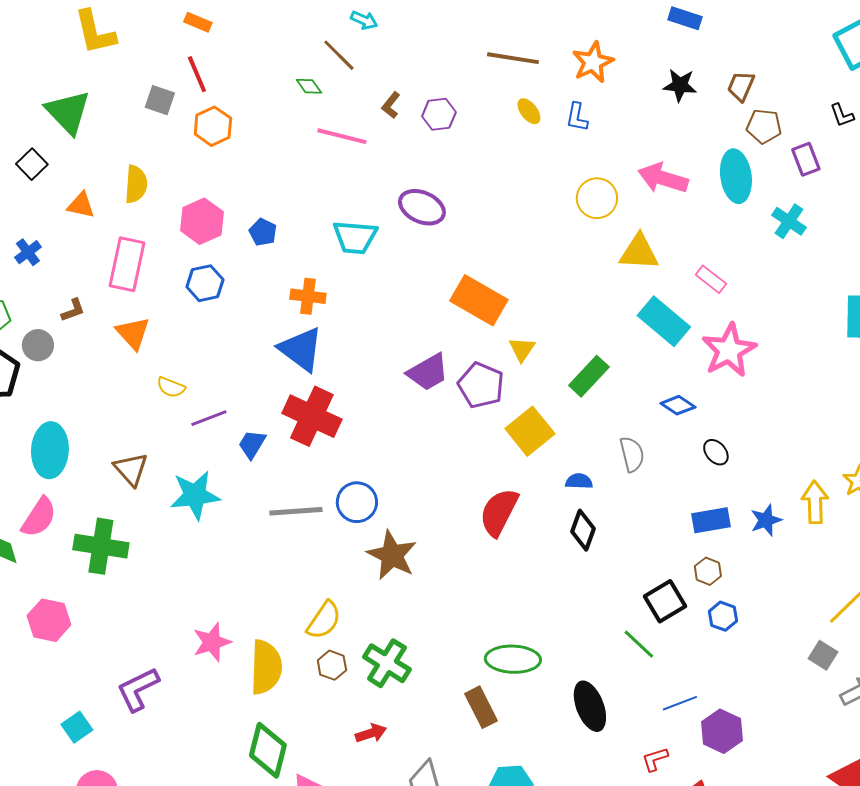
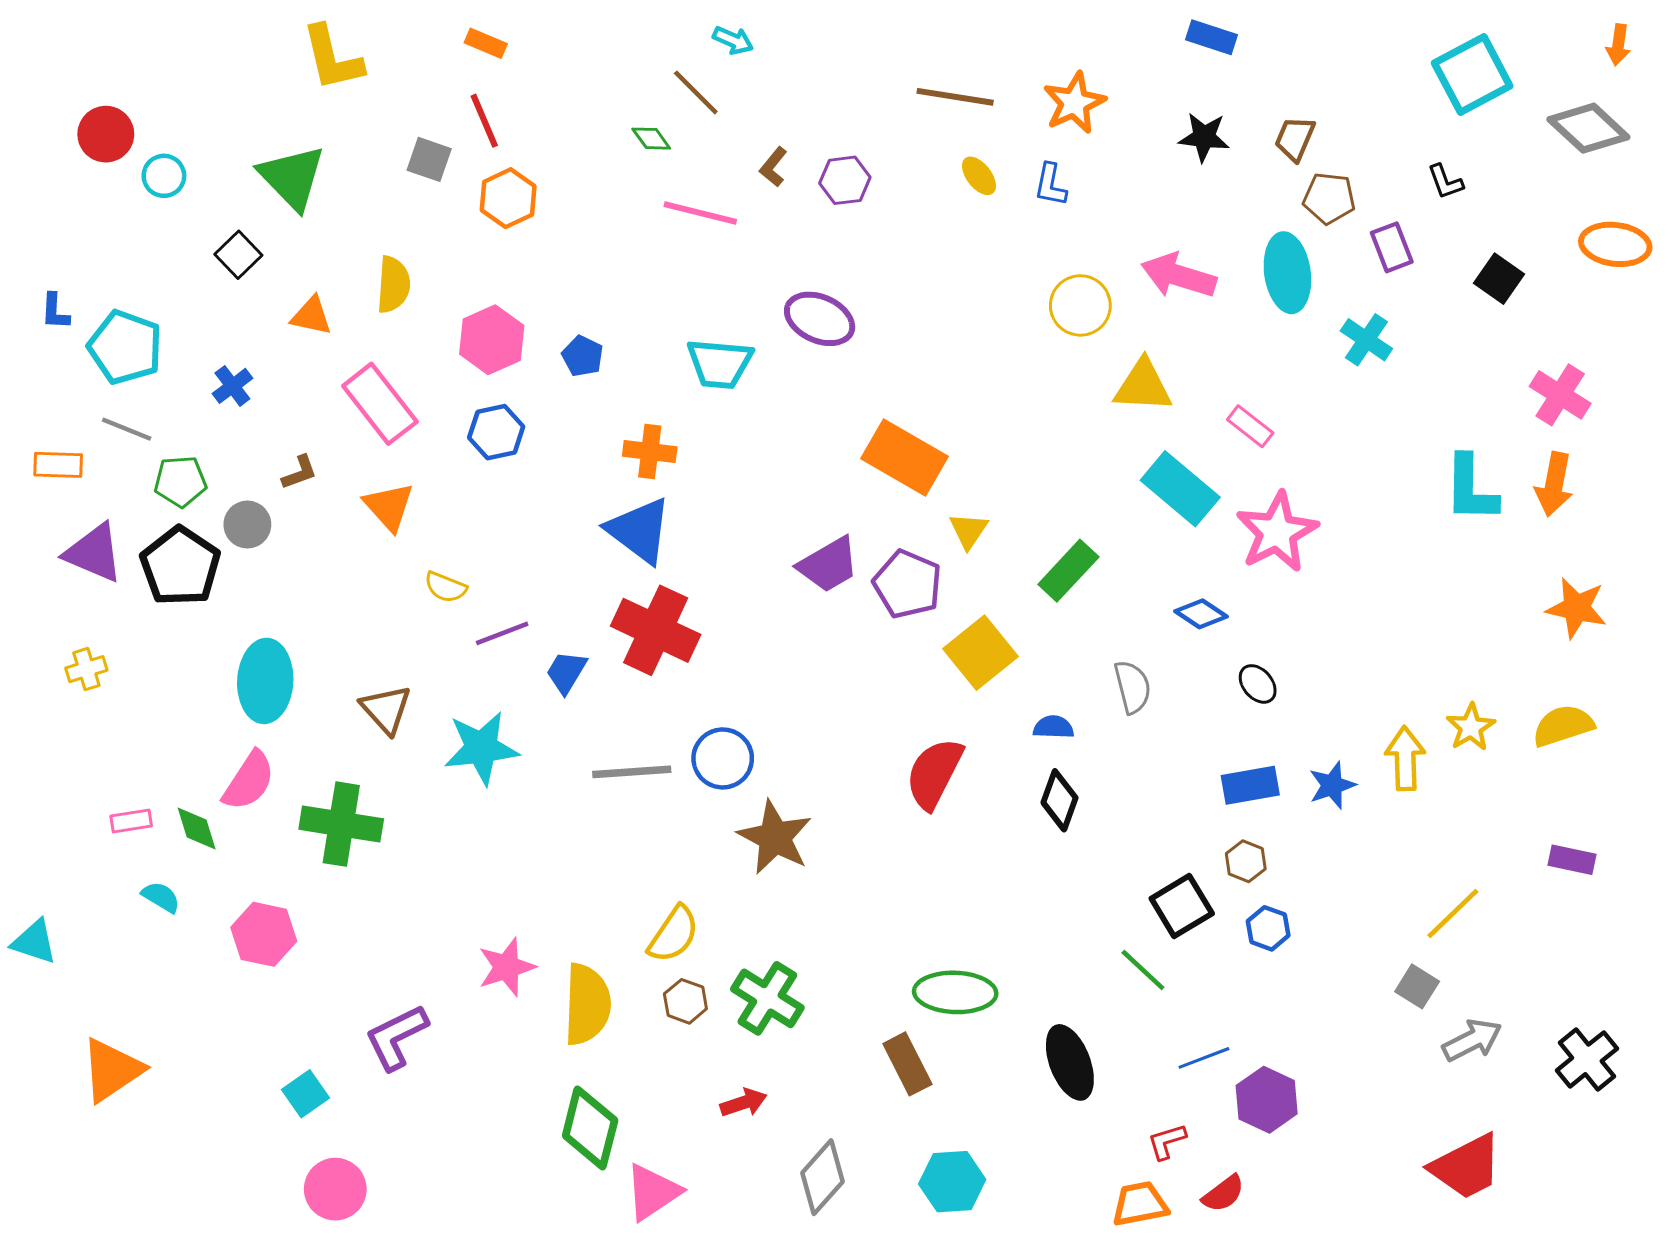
pink rectangle: (127, 264) -> (380, 404), turned -50

